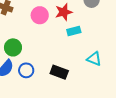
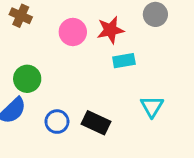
cyan triangle: (94, 59) -> (152, 106), turned 35
blue circle: (26, 70) -> (57, 122), moved

